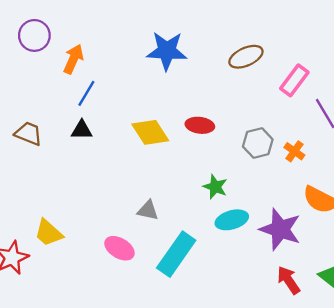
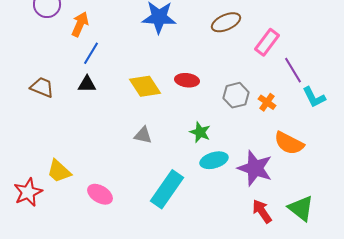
gray triangle: (148, 210) -> (143, 135), moved
pink ellipse: (119, 248) -> (100, 194), moved

